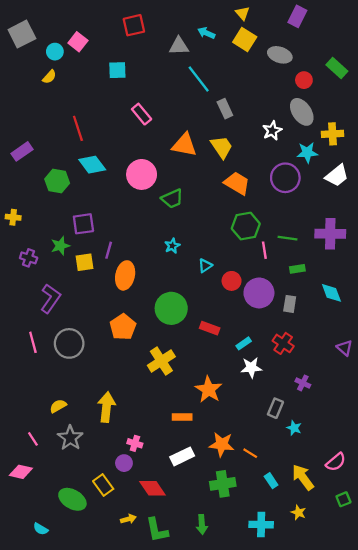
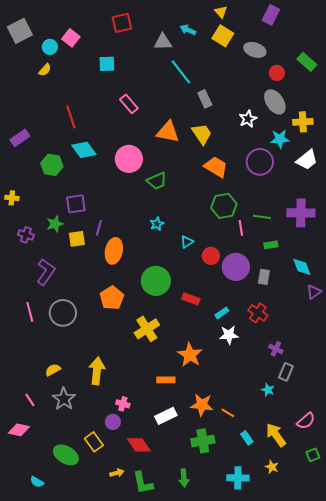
purple triangle: (345, 348) -> (314, 292), moved, turned 42
gray rectangle: (275, 408) -> (286, 372), moved

